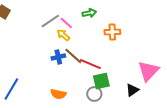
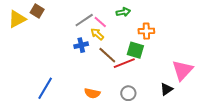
blue cross: (58, 57) -> (81, 45), moved
red line: (90, 64) -> (124, 63), turned -45
green square: (101, 81) -> (135, 50), moved, turned 30

